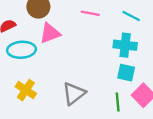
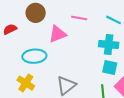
pink triangle: (50, 33) -> (58, 34), moved
cyan ellipse: (21, 50) -> (34, 56), moved

